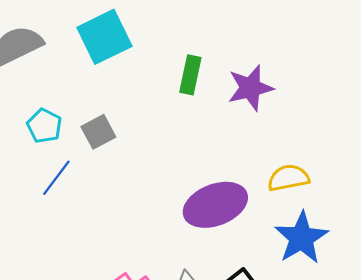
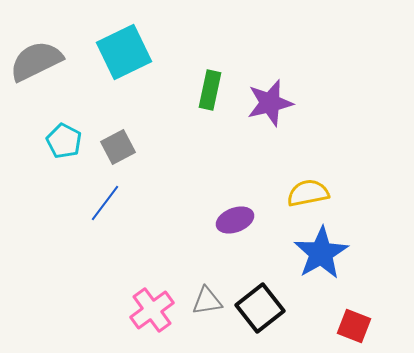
blue line: (56, 178) -> (105, 203), moved
purple ellipse: (215, 205) -> (235, 220), size x0.6

